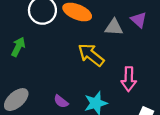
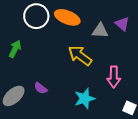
purple semicircle: (61, 101) -> (41, 88), moved

